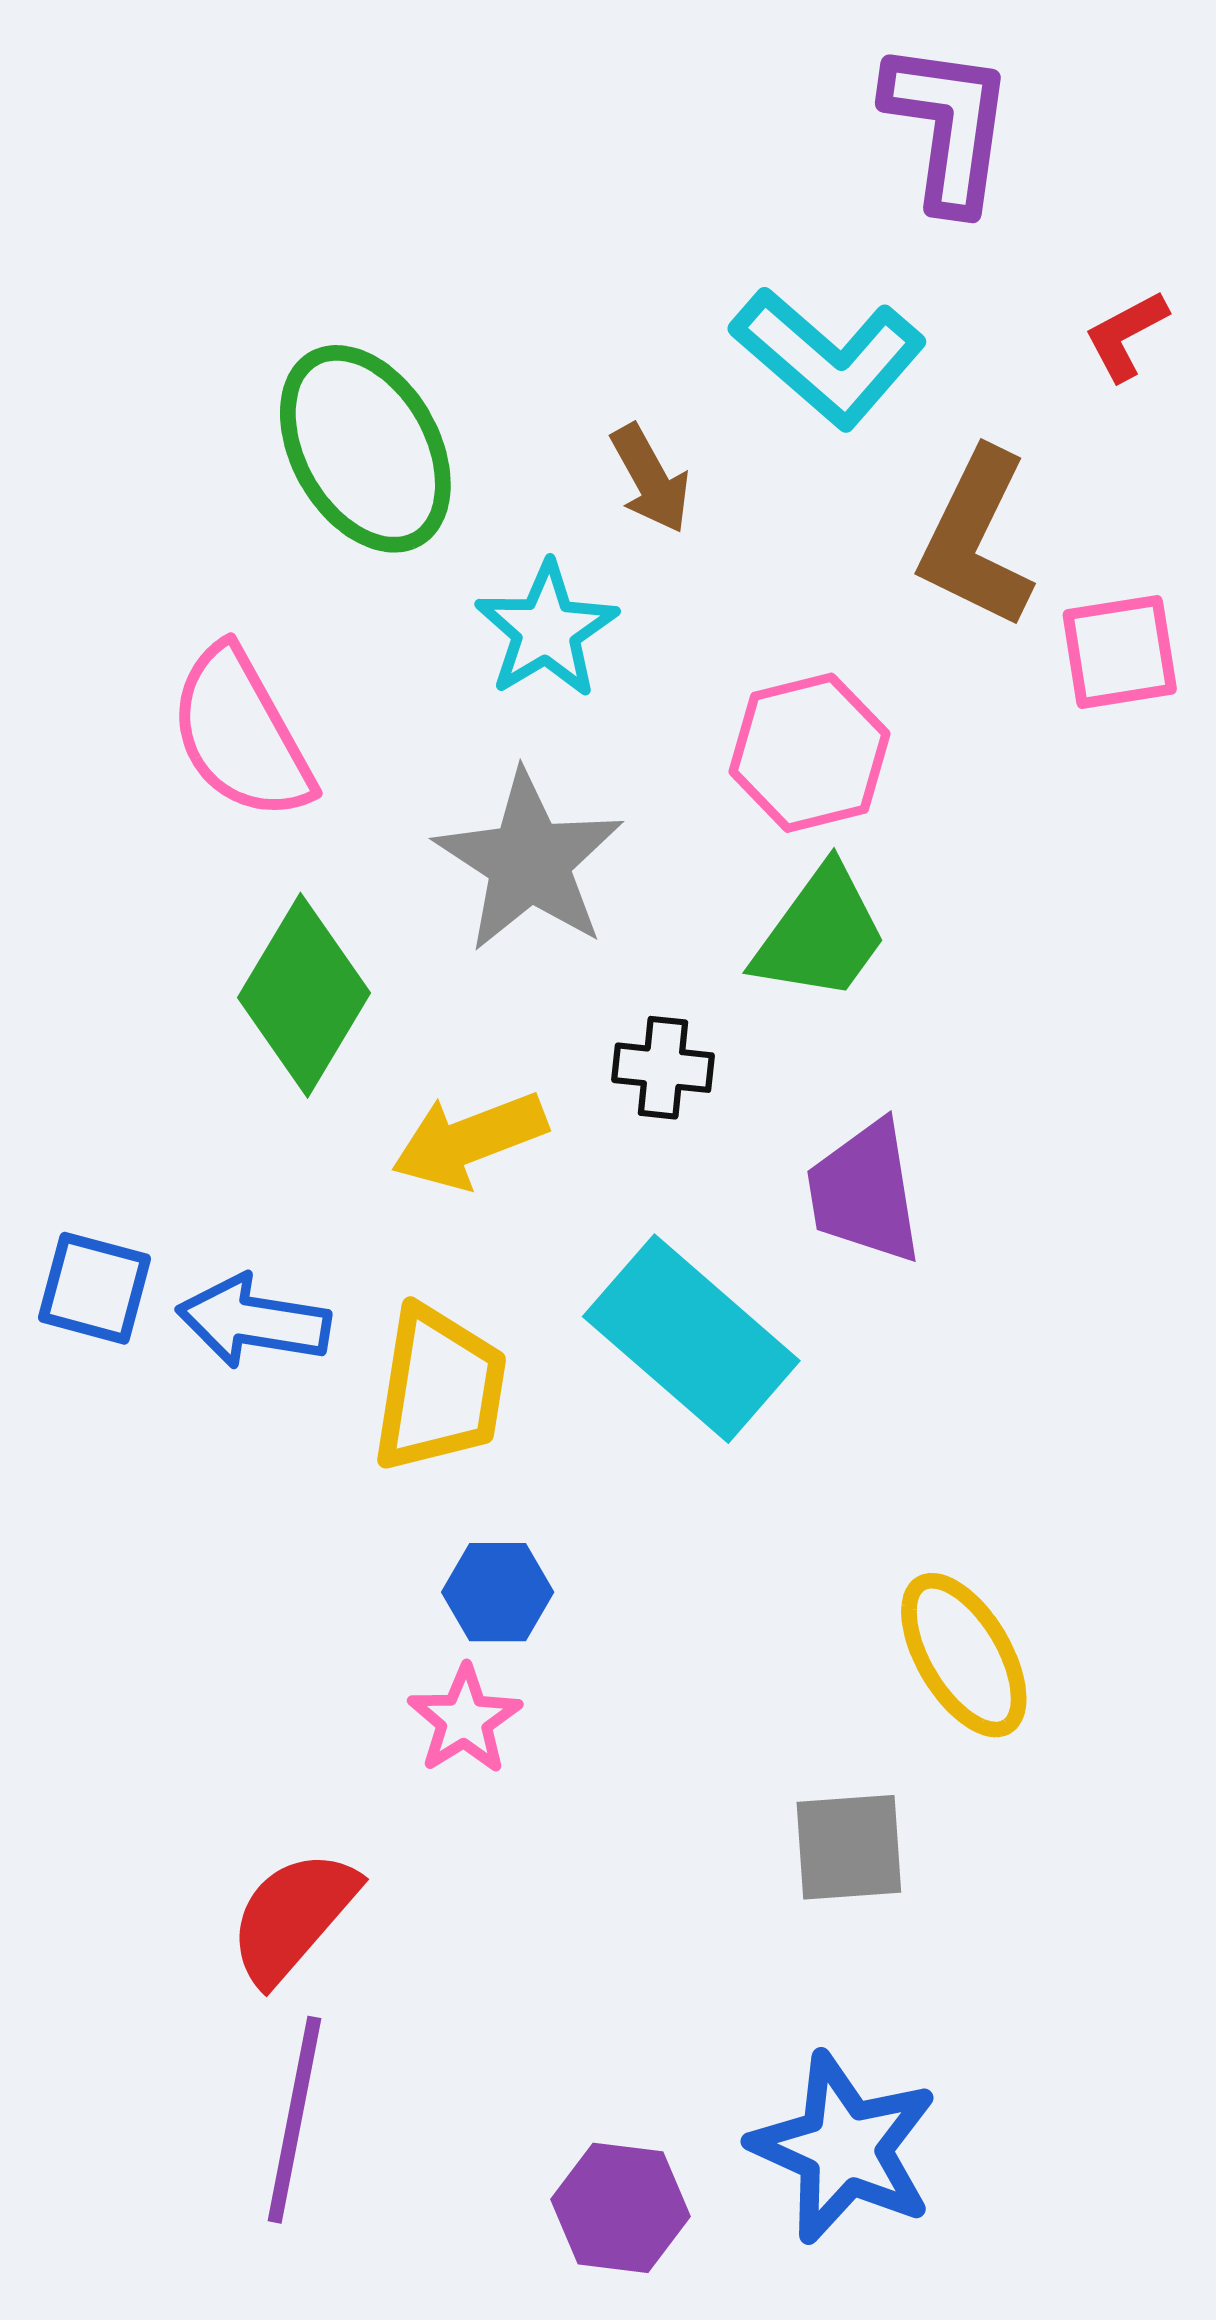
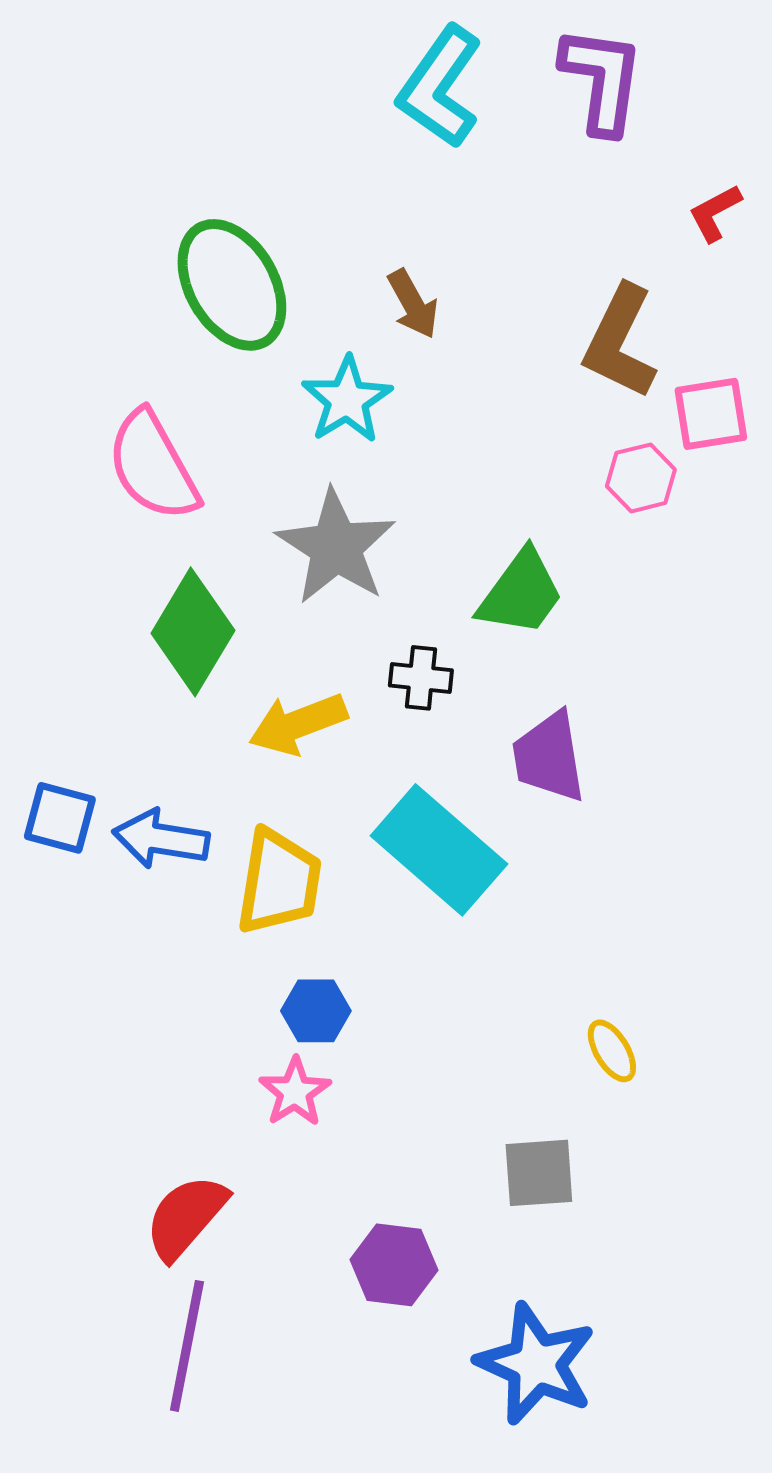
cyan L-shape: (828, 357) -> (440, 87), moved, turned 84
pink hexagon: (809, 753) -> (641, 478), moved, size x0.7
yellow ellipse: (964, 1655) -> (612, 1051), size x0.6
purple hexagon: (620, 2208) -> (394, 1265), moved

